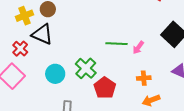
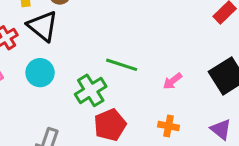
green line: (116, 44) -> (122, 65), moved
cyan circle: (55, 74) -> (40, 73), moved

